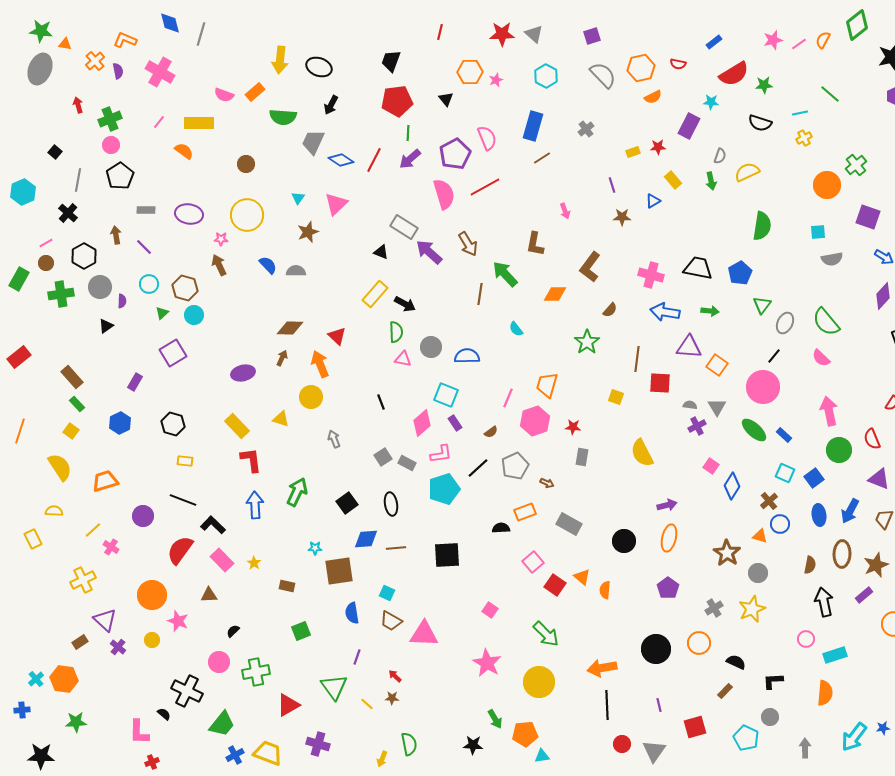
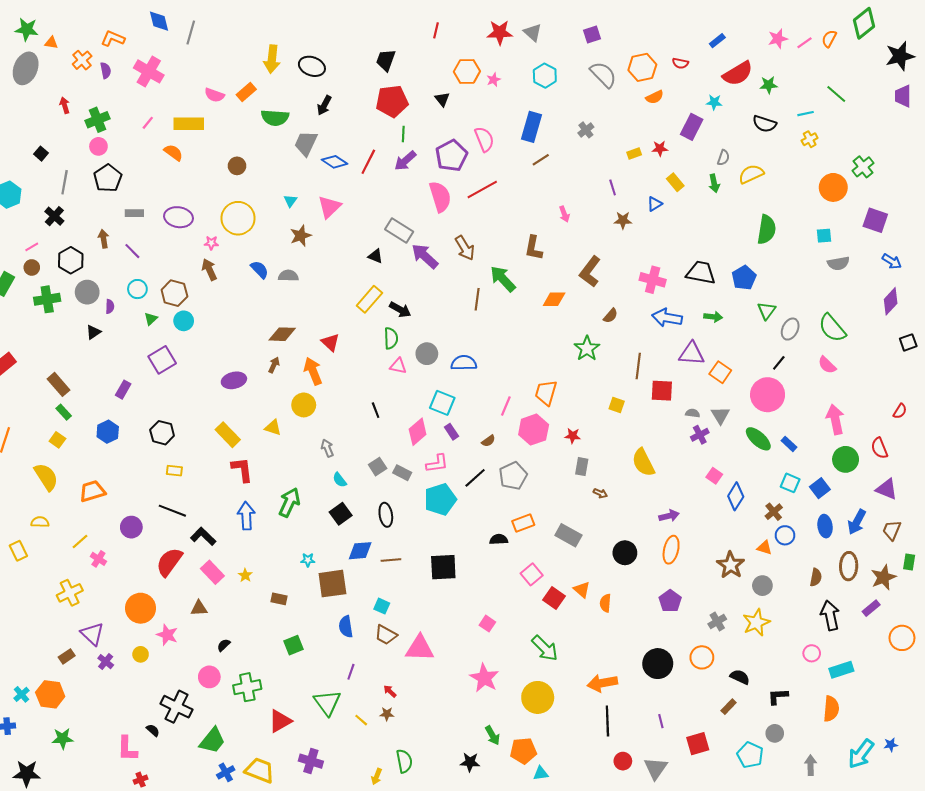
cyan semicircle: (516, 329) -> (340, 480), moved
brown arrow: (547, 483) -> (600, 493), moved

